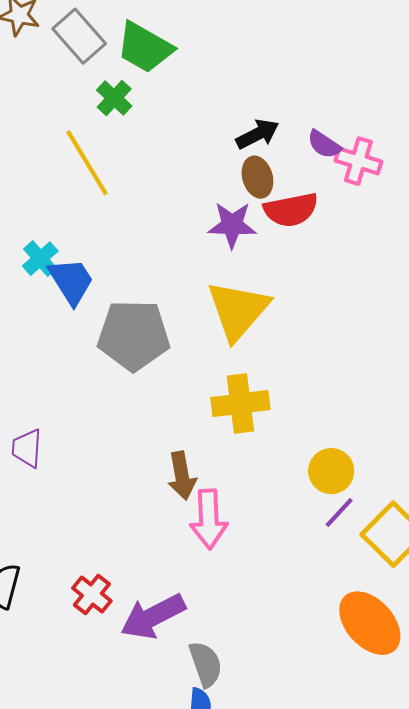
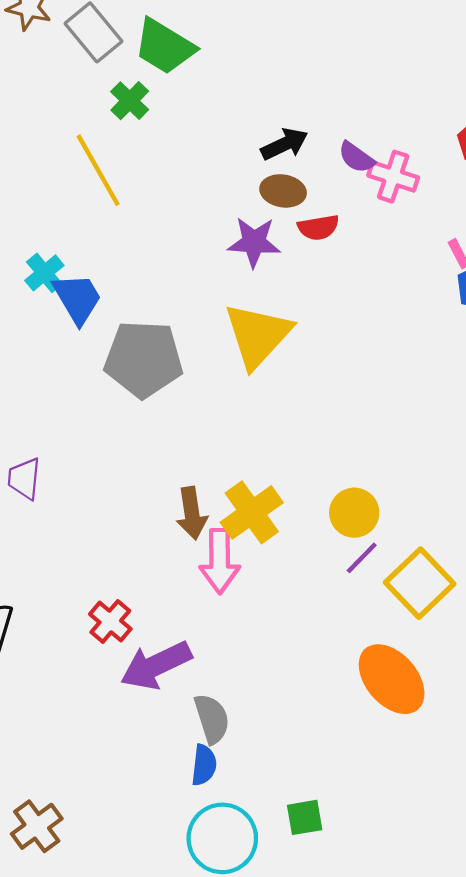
brown ellipse: (257, 177) -> (283, 191), turned -66
red semicircle: (291, 210) -> (318, 227), size x0.7
yellow cross: (240, 404) -> (252, 512), moved, turned -30
red cross: (92, 595) -> (110, 621), moved

